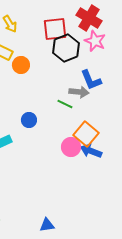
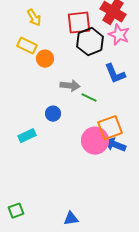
gray arrow: (79, 92) -> (70, 86), moved
orange square: (86, 134) -> (110, 128), turned 30
pink circle: (71, 147) -> (95, 141), size x1.4

